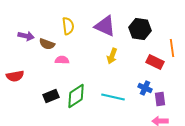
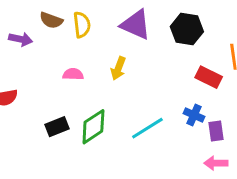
brown semicircle: (47, 44) -> (51, 20), moved
yellow arrow: (112, 56) -> (118, 68), moved
cyan line: (113, 97) -> (147, 128), turned -45

